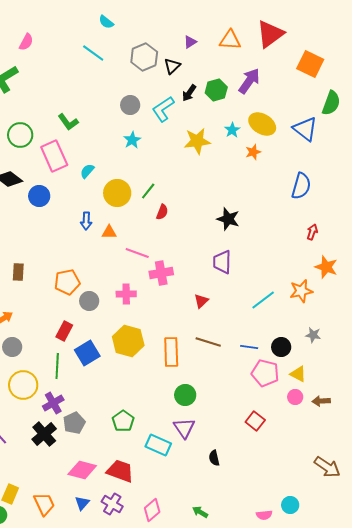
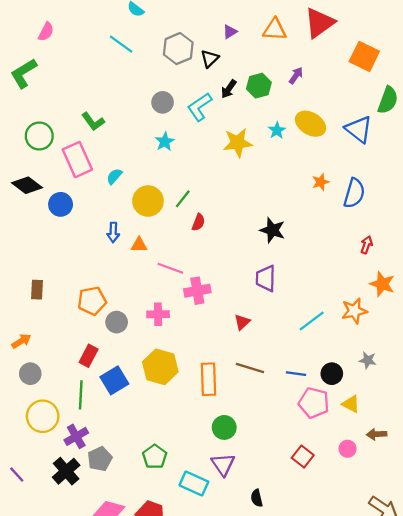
purple arrow: (249, 81) -> (296, 75), size x0.6
orange star: (253, 152) -> (321, 182), moved
pink circle: (295, 397) -> (348, 449), moved

